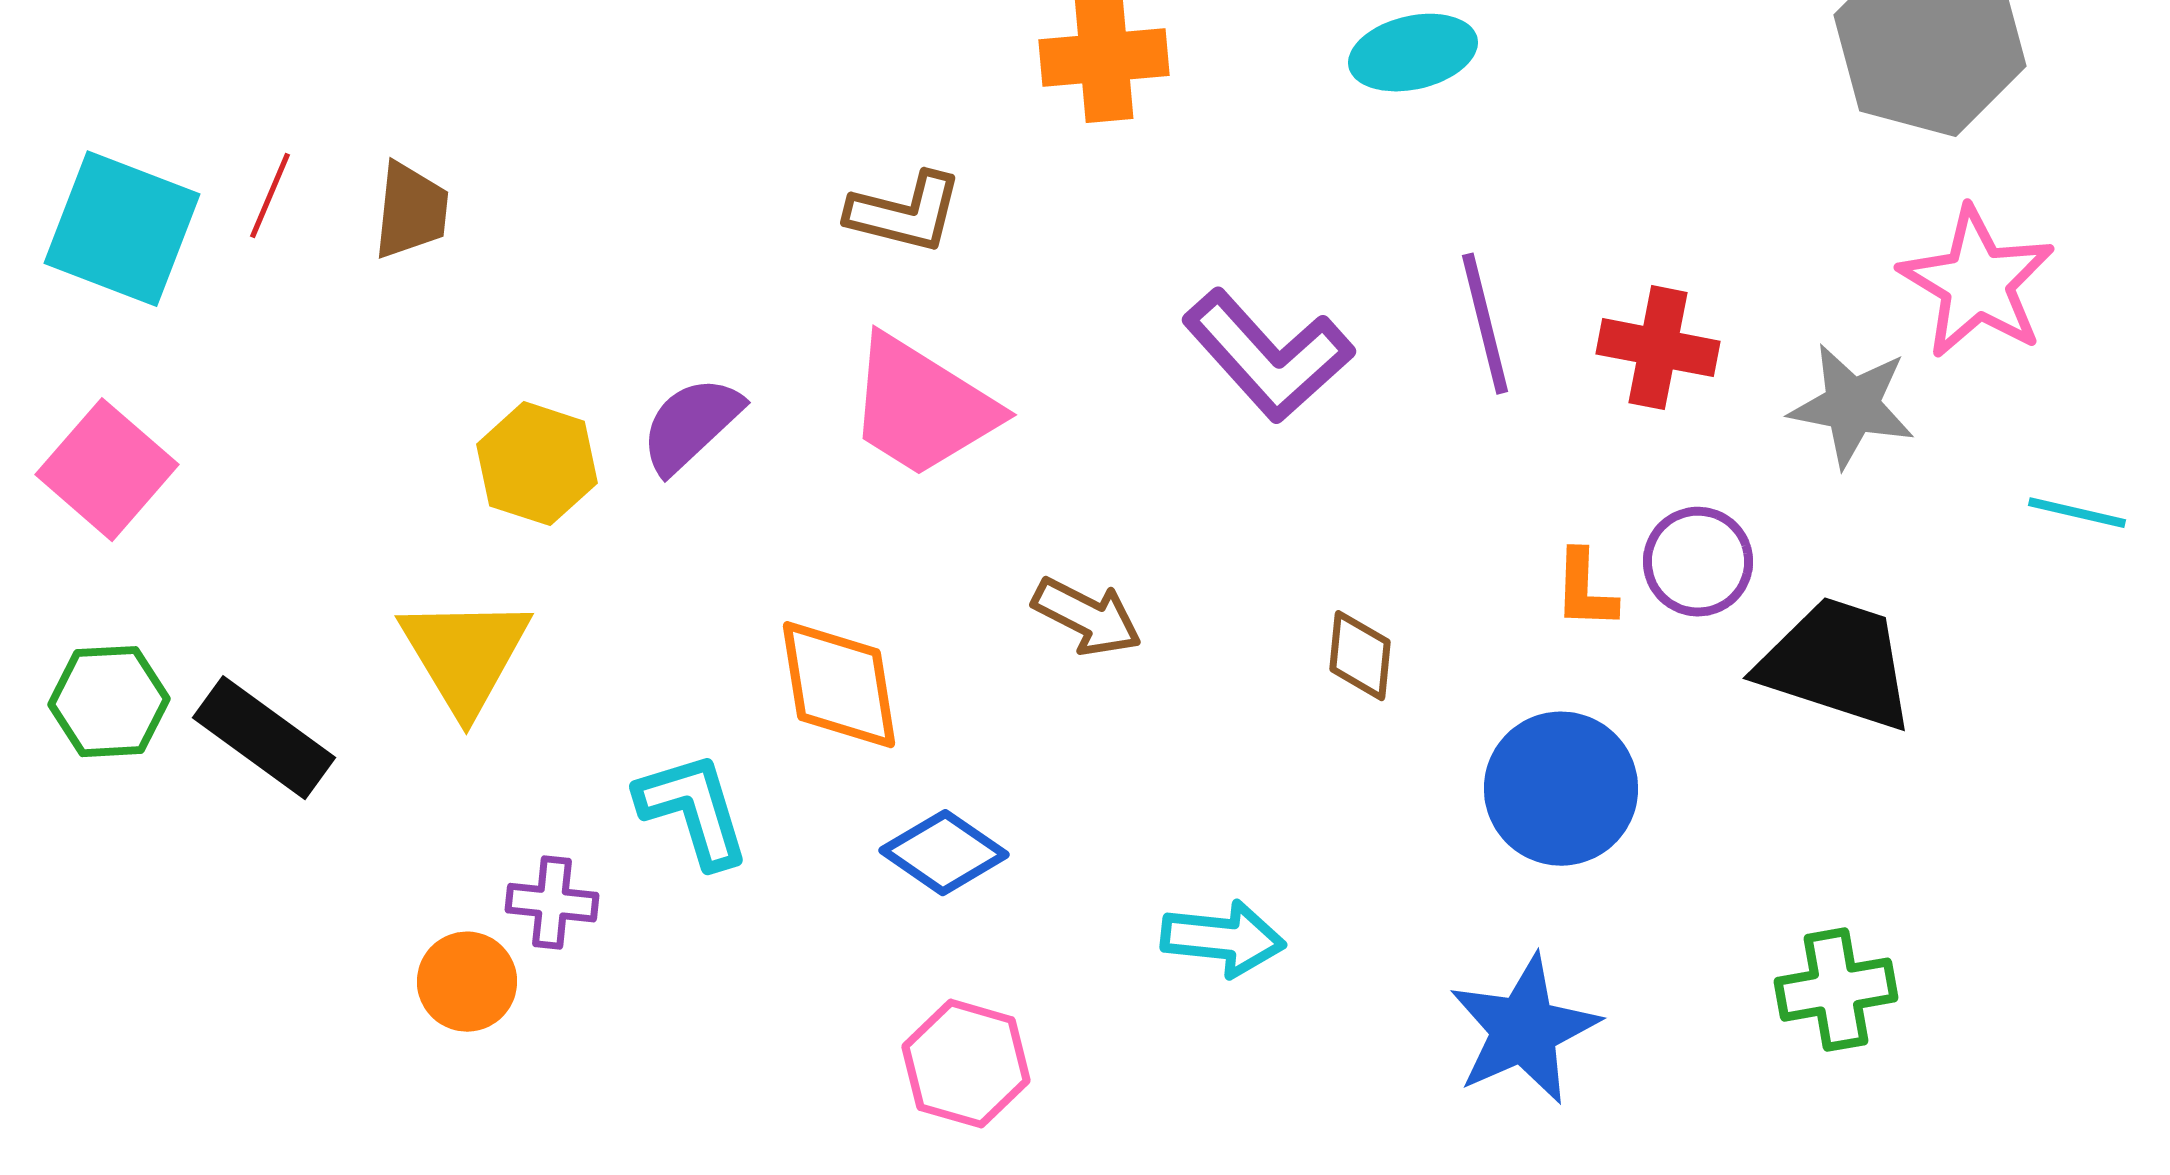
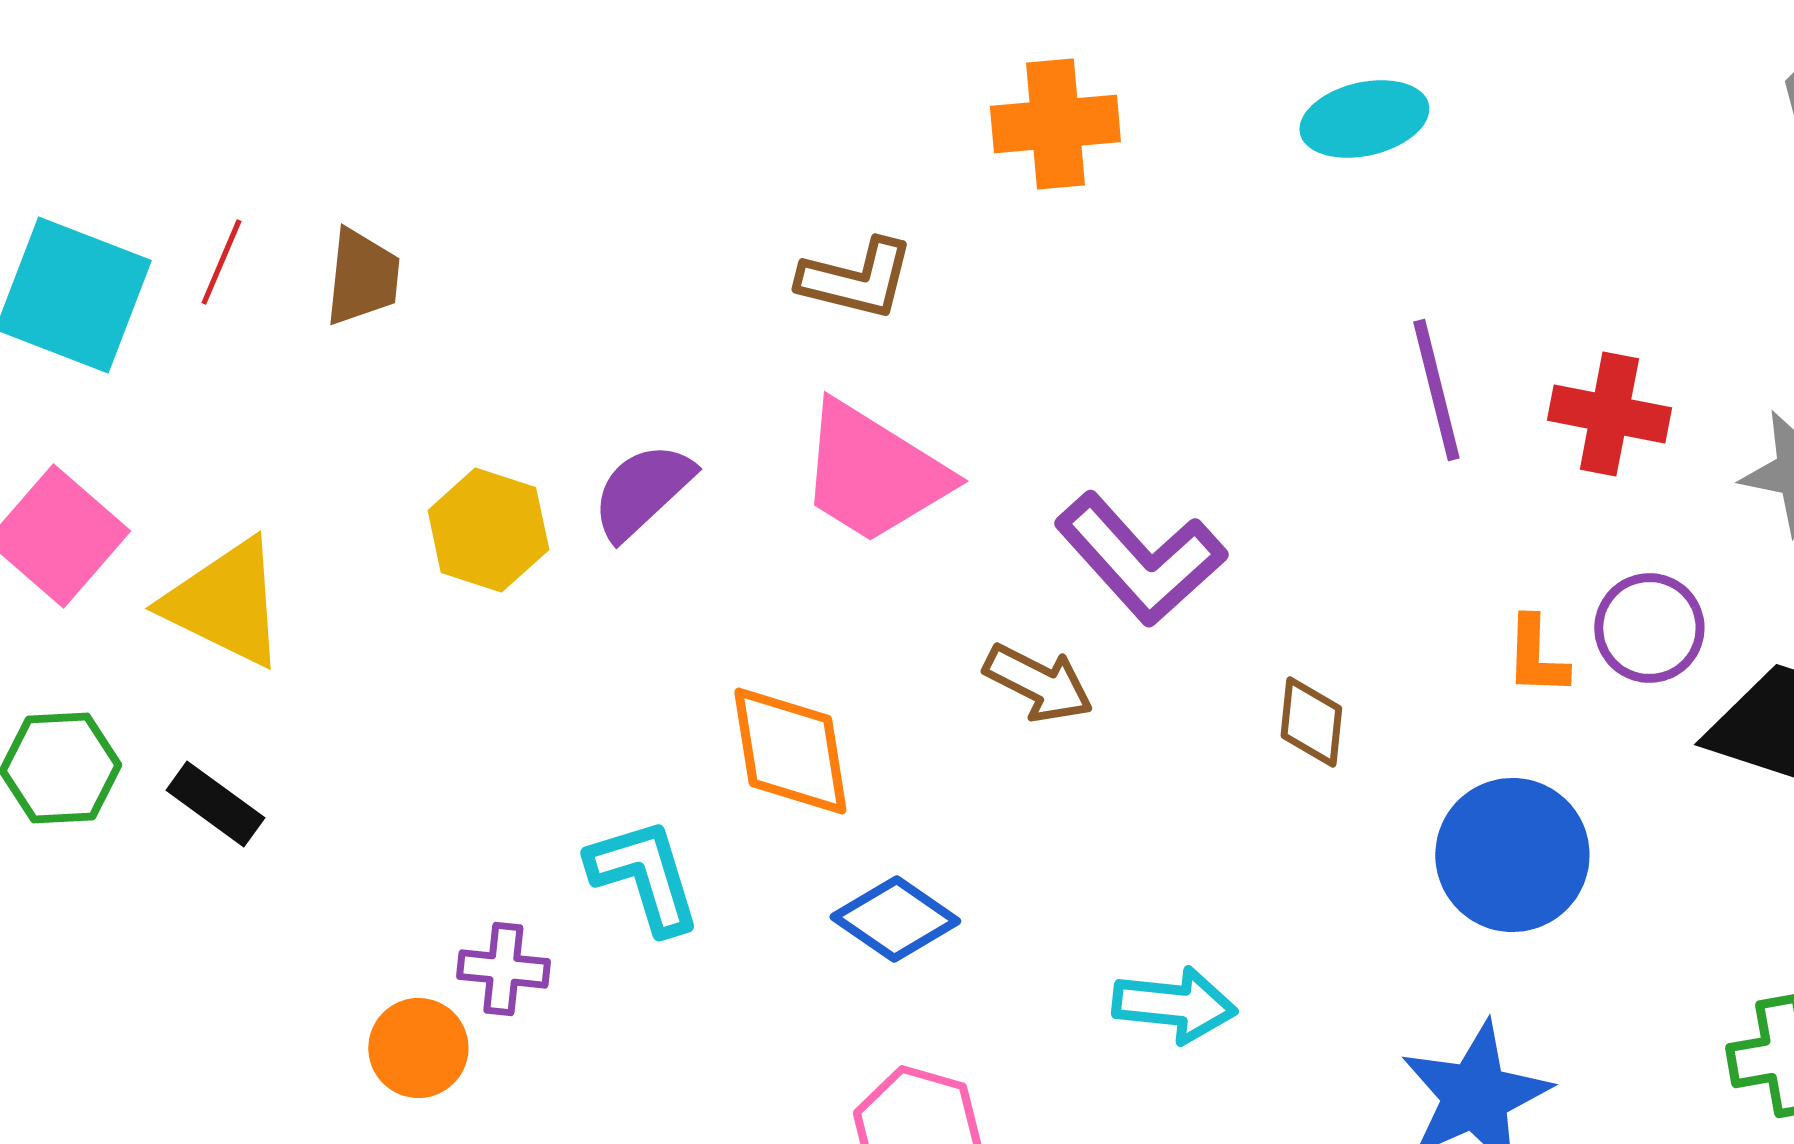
purple L-shape: (1268, 356) -> (1140, 559), moved
yellow triangle: (465, 655) -> (225, 603), moved, turned -33
black rectangle: (264, 738) -> (215, 804), size x0.7

